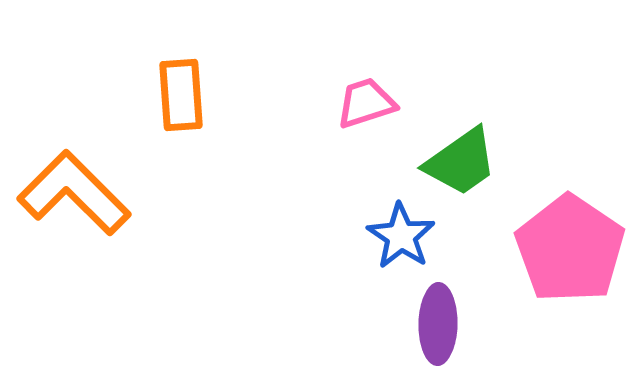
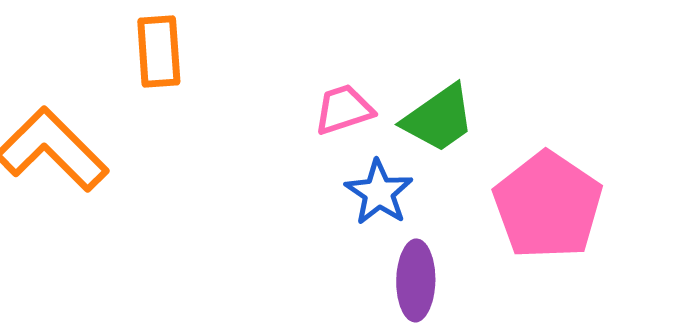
pink trapezoid: (366, 103) -> (344, 109), moved

